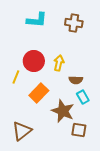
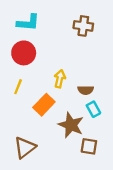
cyan L-shape: (37, 20) -> (28, 23), moved
red circle: (34, 61) -> (24, 53), moved
yellow arrow: (59, 63) -> (60, 79), moved

